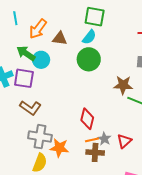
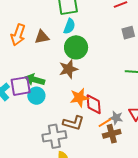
green arrow: (26, 53) -> (35, 80), moved
cyan circle: (41, 60) -> (36, 96), moved
brown star: (123, 85) -> (68, 69), moved
brown L-shape: (30, 108) -> (73, 123), moved
orange star: (59, 148) -> (79, 98), moved

